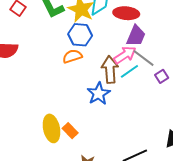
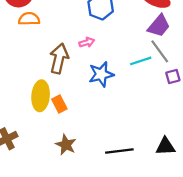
pink arrow: (125, 55) -> (87, 42), moved, size x0.6
orange semicircle: (72, 56) -> (29, 19), moved
brown arrow: (110, 69) -> (59, 58), moved

